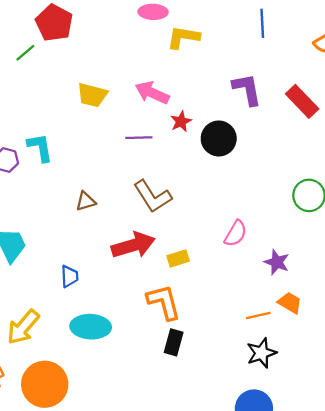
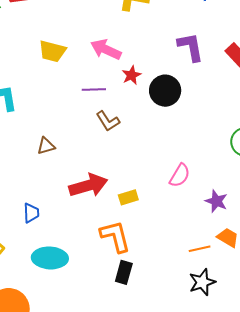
brown L-shape: (152, 196) -> (108, 121), moved, size x0.7

